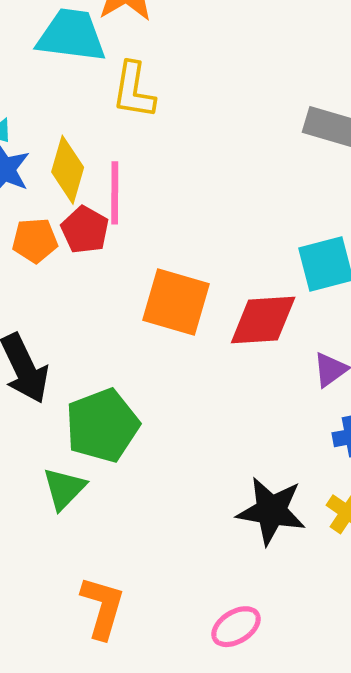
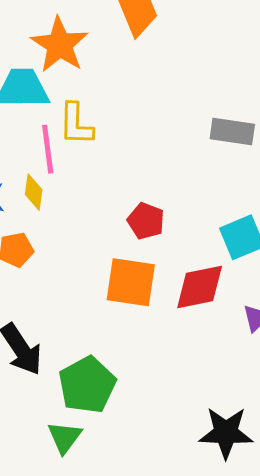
yellow diamond: (68, 170) -> (34, 192), size x0.7
pink line: (115, 193) -> (48, 149), moved
red pentagon: (85, 230) -> (146, 221), moved

